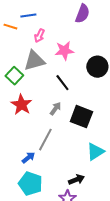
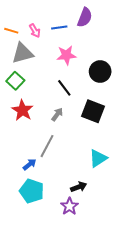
blue line: (28, 16) -> (59, 28), moved
pink arrow: (39, 36) -> (35, 31), moved, turned -56
gray triangle: (34, 61) -> (22, 53), moved
black square: (81, 117) -> (93, 111), moved

